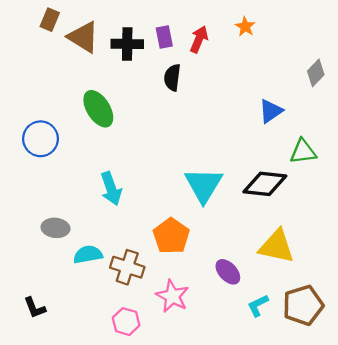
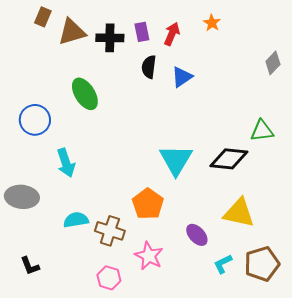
brown triangle: (83, 37) -> (72, 32), turned -48
blue triangle: (271, 111) -> (182, 77), moved
cyan arrow: (111, 189) -> (66, 163), moved
gray ellipse: (56, 228) -> (22, 197), moved, size x1.4

